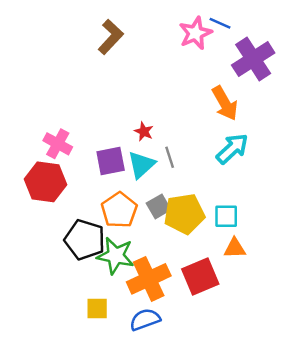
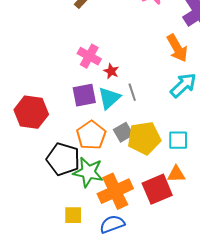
pink cross: (58, 144) -> (89, 56), moved
orange triangle: (235, 248) -> (176, 174), moved

